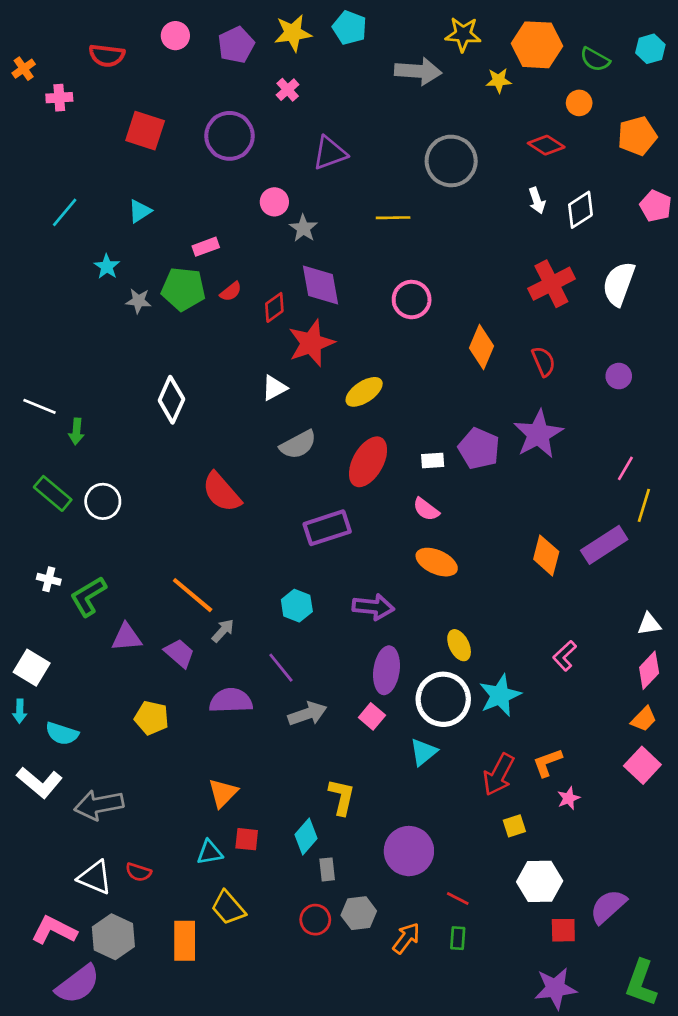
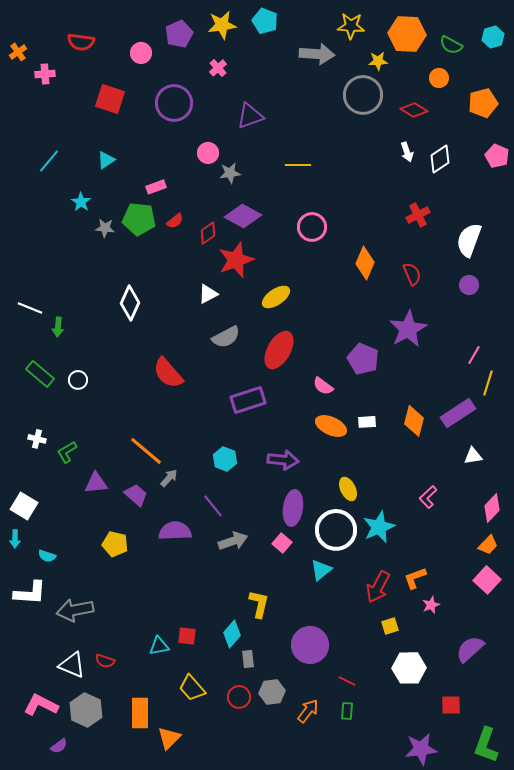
pink circle: (175, 36) -> (141, 53), moved
gray circle: (451, 161) -> (363, 95), moved
gray star: (303, 228) -> (230, 173), turned 30
red cross: (551, 284) -> (418, 215), size x0.7
white semicircle: (619, 284) -> (469, 240), moved
purple diamond: (321, 285) -> (243, 216), turned -51
purple pentagon: (479, 449) -> (363, 359), moved
white rectangle: (433, 460) -> (367, 422), moved
white circle: (103, 501) -> (78, 380), size x0.7
green L-shape: (88, 596) -> (67, 452), size x0.7
white triangle: (649, 624) -> (473, 456), moved
cyan semicircle: (62, 734) -> (47, 556), size x0.7
white L-shape: (39, 782) -> (30, 593), turned -36
orange triangle: (223, 793) -> (169, 738), moved
purple semicircle: (608, 906) -> (470, 649), moved
yellow trapezoid: (228, 908) -> (192, 688), moved
red square: (563, 930) -> (451, 705), moved
purple semicircle: (78, 984) -> (59, 746), size x0.5

